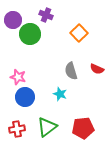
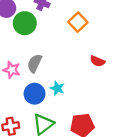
gray semicircle: (71, 71) -> (35, 63), moved, turned 42
blue circle: (25, 97) -> (35, 94), moved

